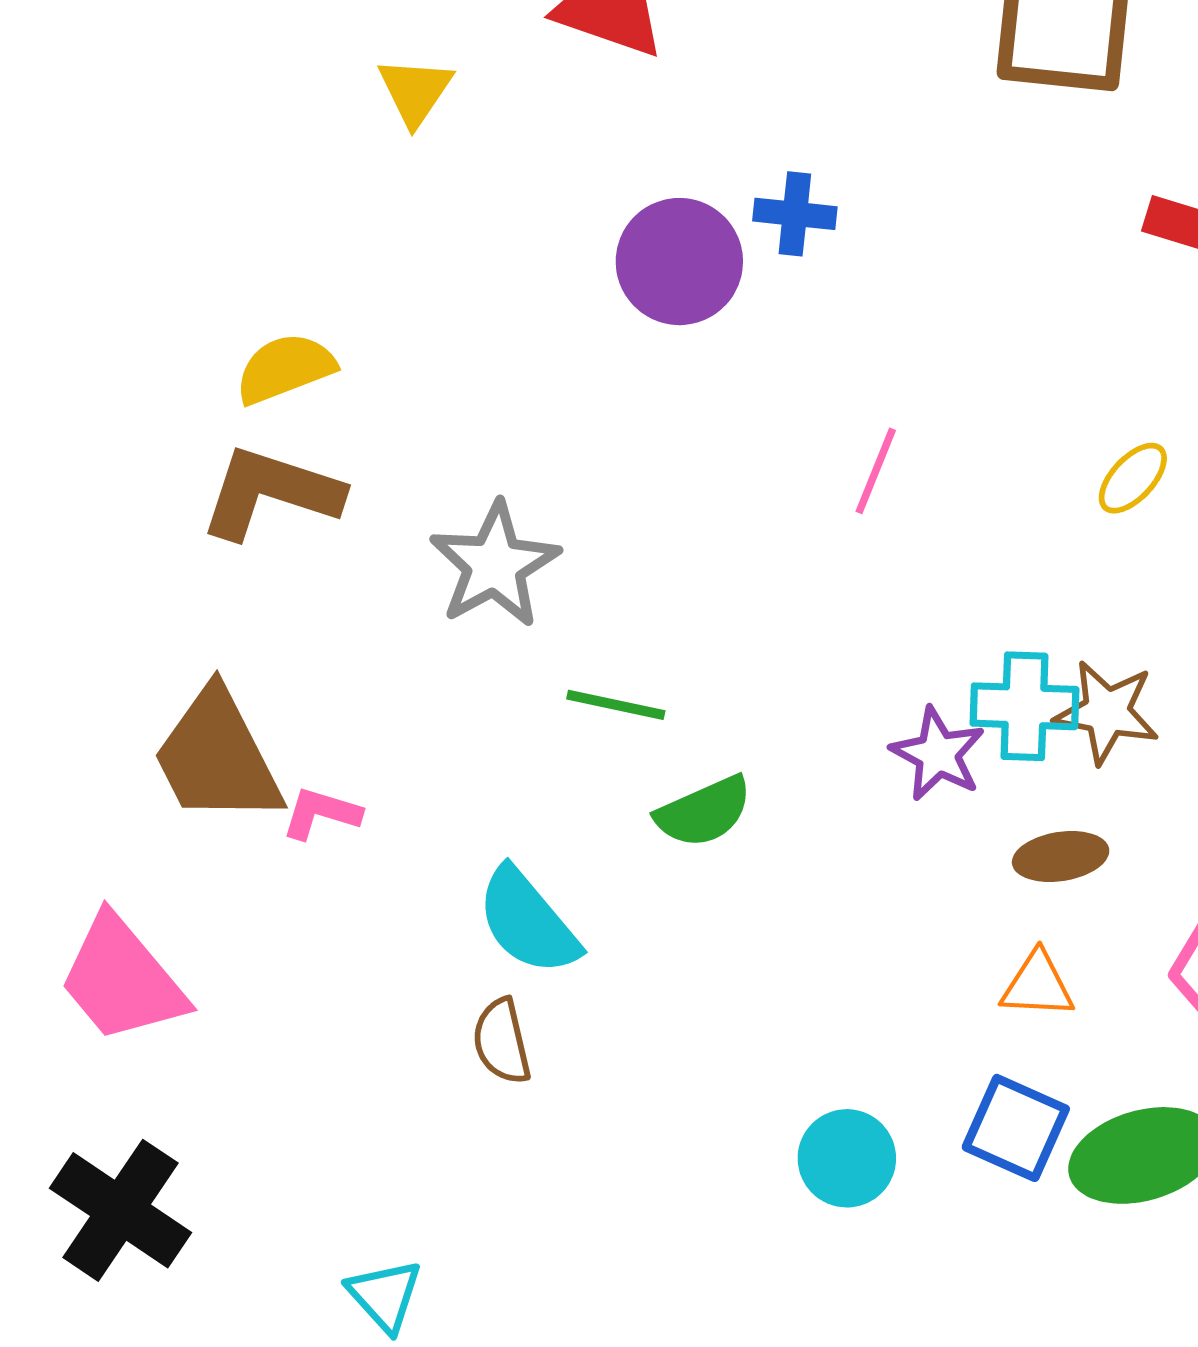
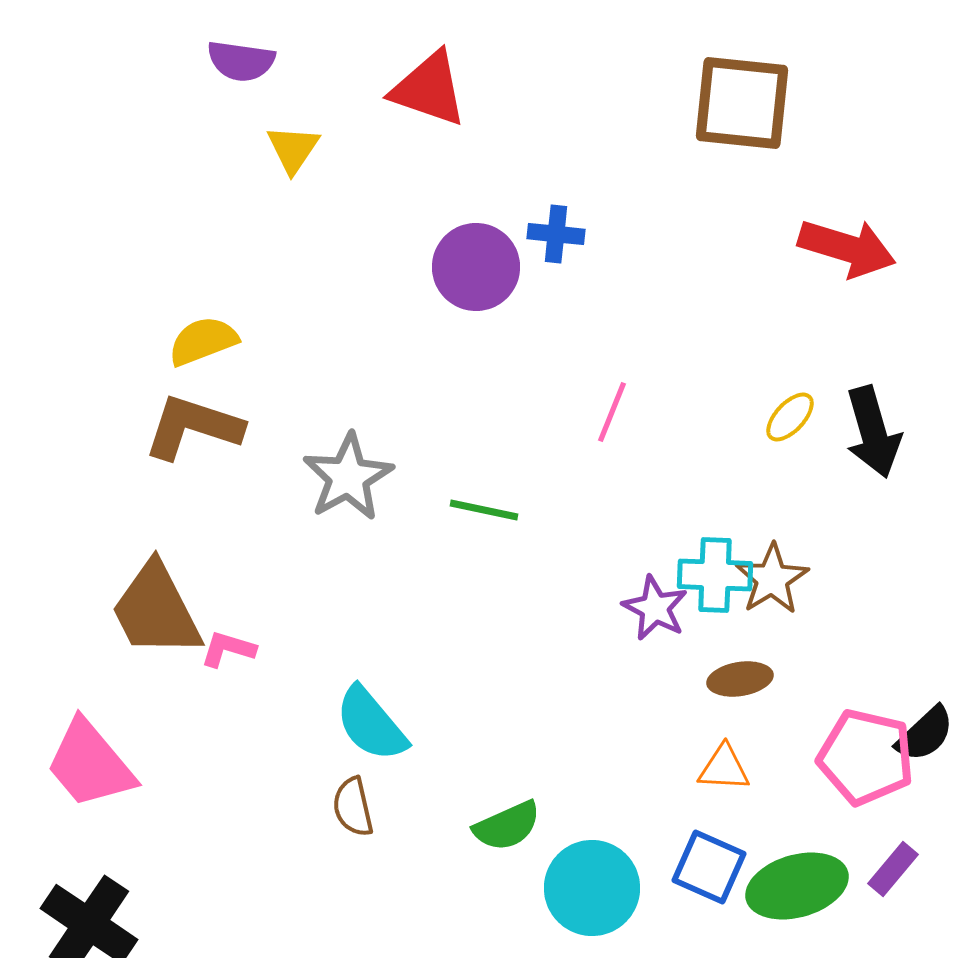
green line: (616, 705) -> (484, 510), moved
brown star: (1107, 712) -> (772, 579), turned 30
green semicircle: (704, 812) -> (507, 826), moved
cyan circle: (847, 1158) -> (592, 888), size x1.4

